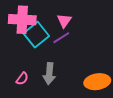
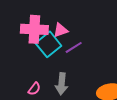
pink triangle: (64, 21) -> (61, 30), moved, turned 35

